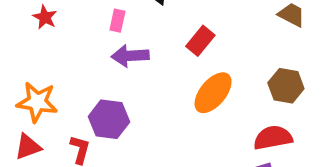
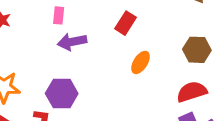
orange ellipse: (213, 93) -> (140, 62), size x0.7

